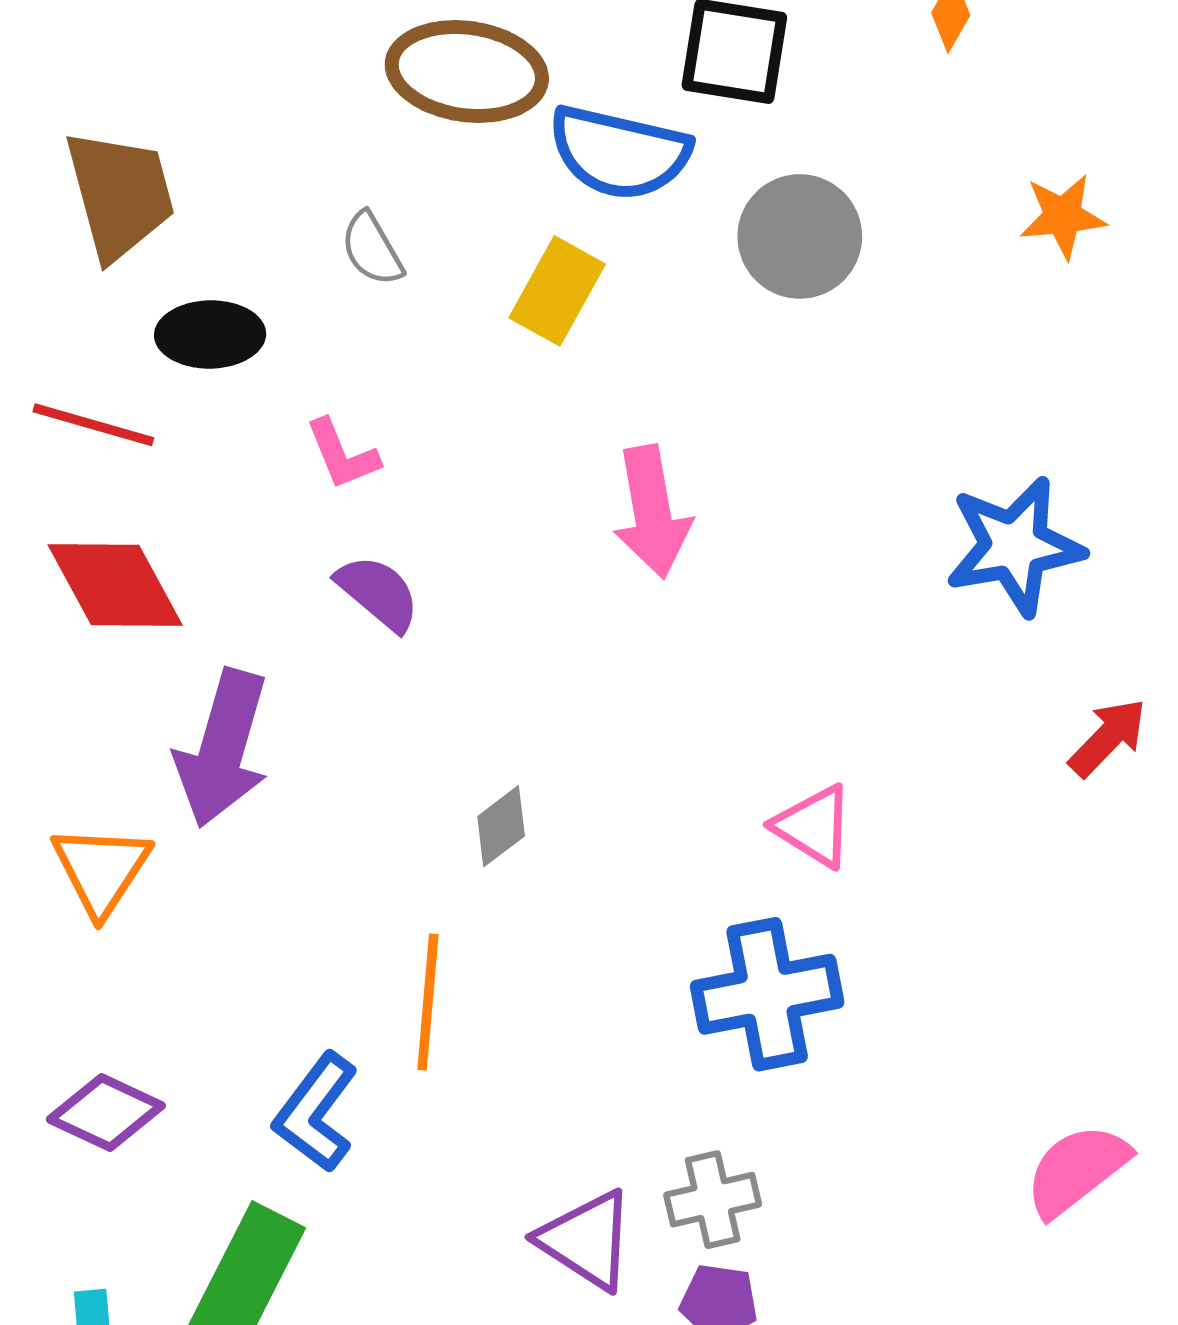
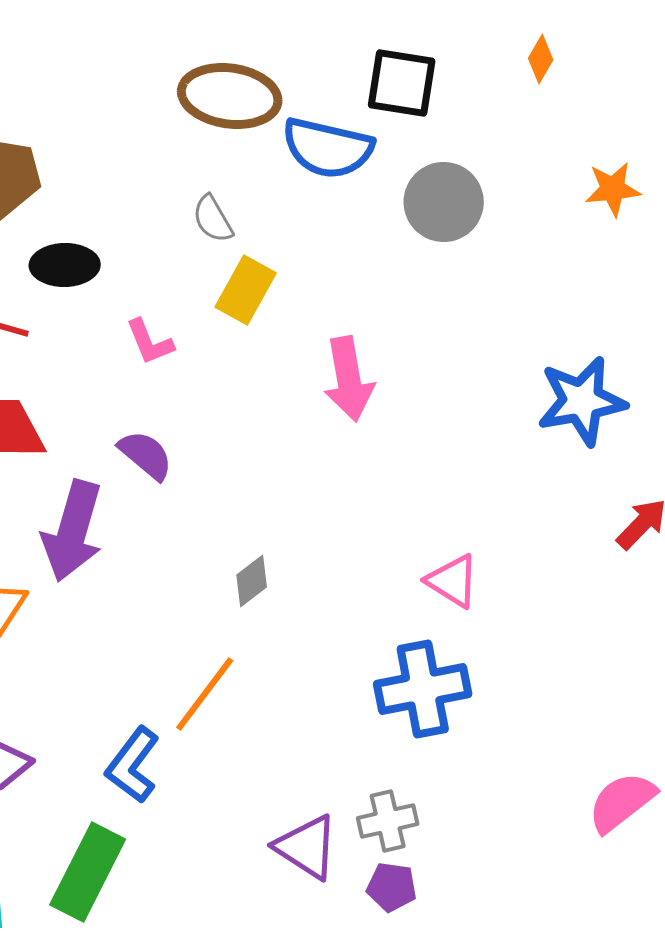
gray semicircle: (372, 249) -> (213, 219), moved
yellow rectangle: (557, 291) -> (246, 290), moved
purple semicircle: (378, 593) -> (146, 455), moved
orange line: (428, 1002) -> (205, 694), turned 32

